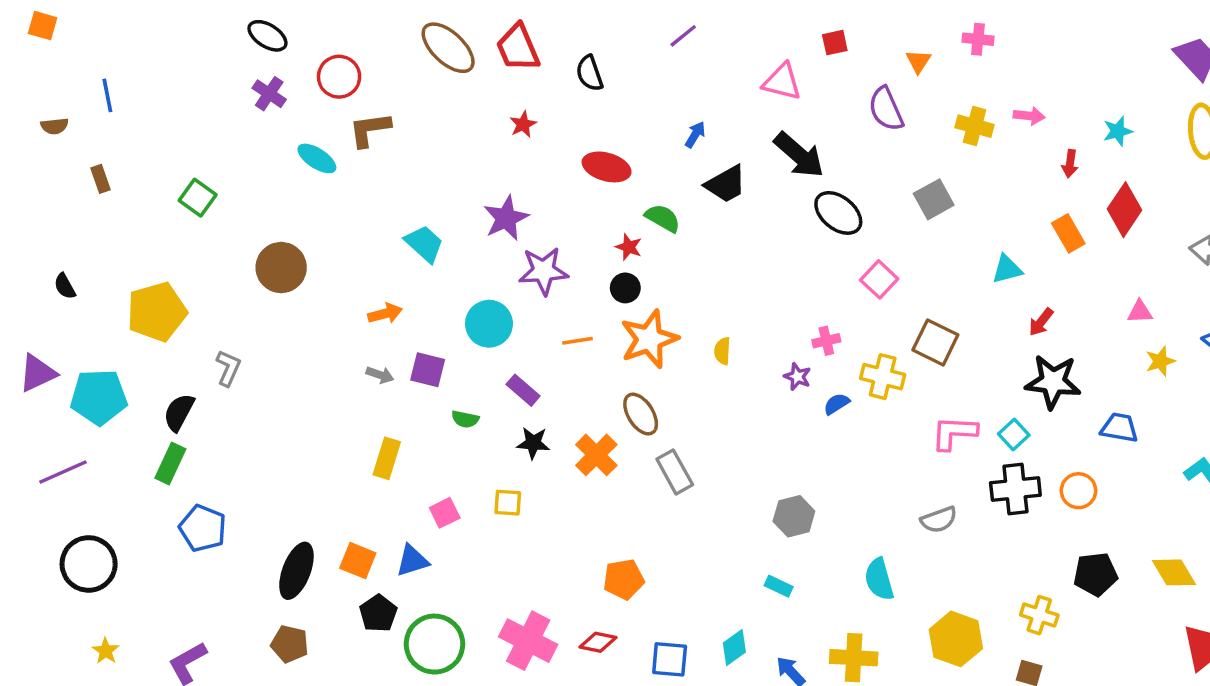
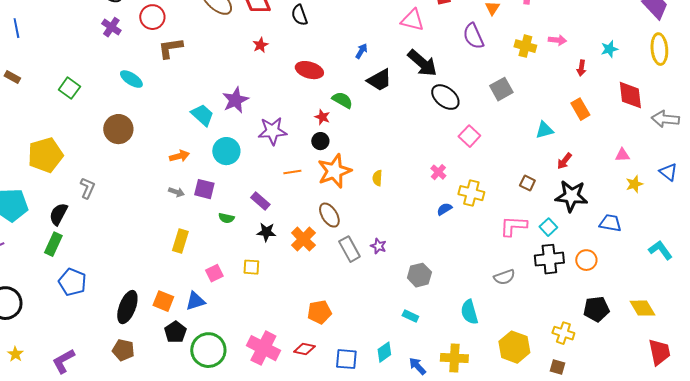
cyan ellipse: (317, 158) -> (131, 79), moved
brown rectangle: (101, 179) -> (12, 77), turned -42
red diamond: (1125, 210) -> (630, 95), moved, turned -40
purple star: (506, 218) -> (235, 100), moved
cyan circle: (489, 324) -> (226, 151), moved
pink cross: (826, 341) -> (438, 172), turned -35
brown square: (935, 342) -> (527, 183), moved, size x0.6
purple star: (797, 377) -> (378, 246), moved

